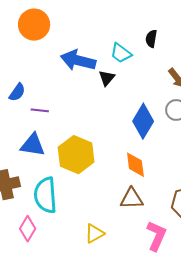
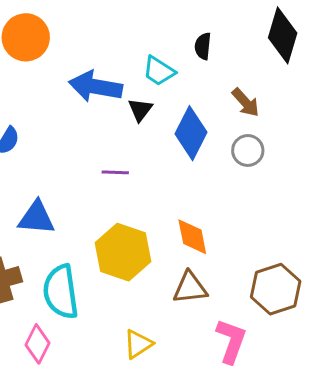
purple line: (40, 110) -> (115, 172), moved
blue diamond: (143, 121) -> (191, 133), moved
yellow hexagon: (76, 155) -> (123, 252), moved

